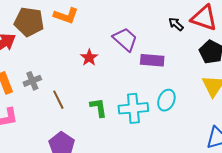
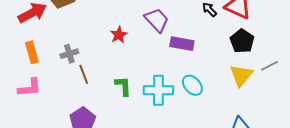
gray cross: (32, 81) -> (69, 54), moved
cyan ellipse: (166, 100) -> (192, 85), turned -70

